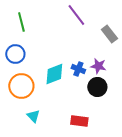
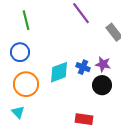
cyan triangle: (33, 116) -> (18, 112), moved

